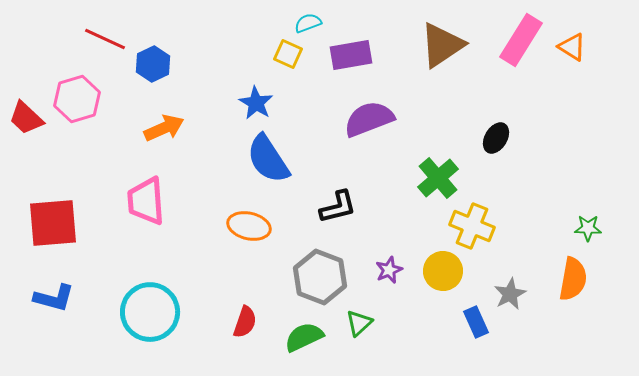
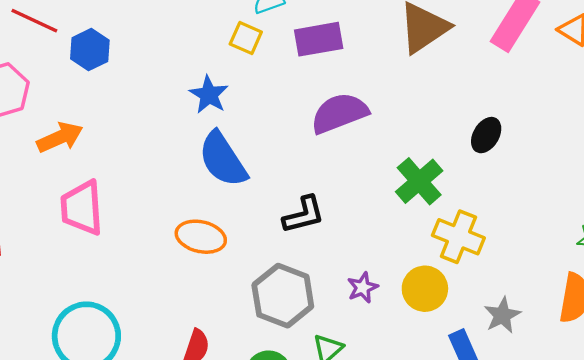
orange arrow: (164, 128) -> (60, 137), moved

